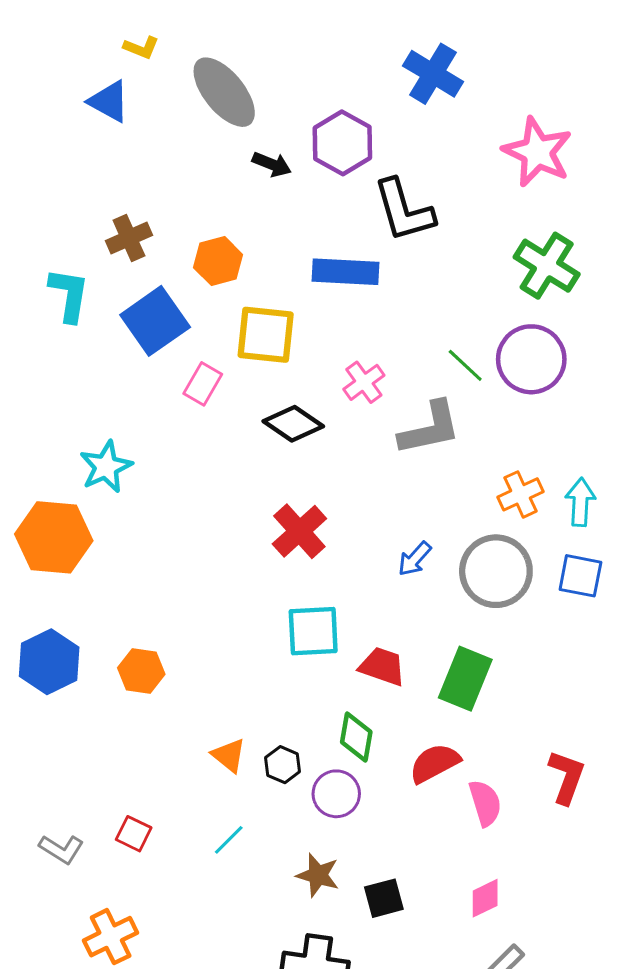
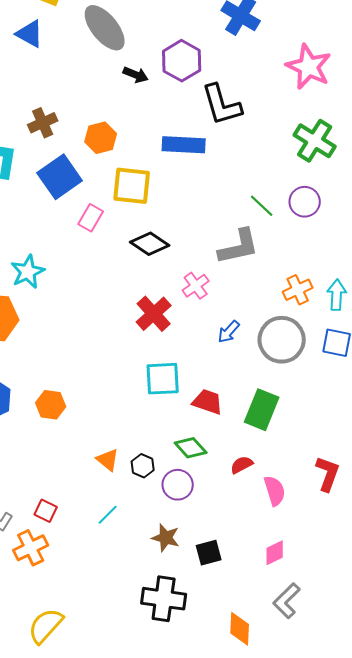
purple circle: (531, 359) -> (305, 202), size x0.7
pink cross: (364, 382) -> (196, 286), moved
green diamond: (356, 737) -> (191, 448), turned -52
red semicircle: (435, 763) -> (242, 465), size x0.7
orange cross: (111, 937) -> (31, 548), moved

